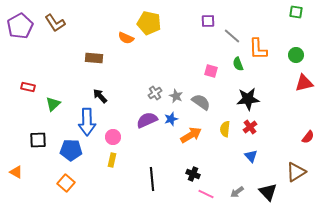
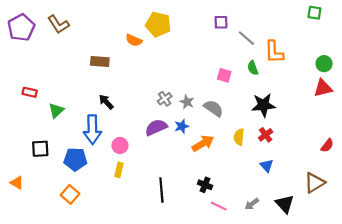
green circle: (296, 55) -> (324, 64), moved

